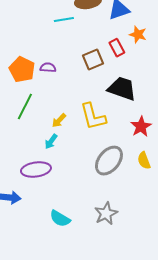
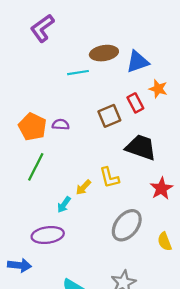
yellow L-shape: (93, 117) -> (109, 178), size x0.7
yellow arrow: (59, 121) -> (83, 187), moved
yellow semicircle: (144, 161) -> (165, 242), moved

